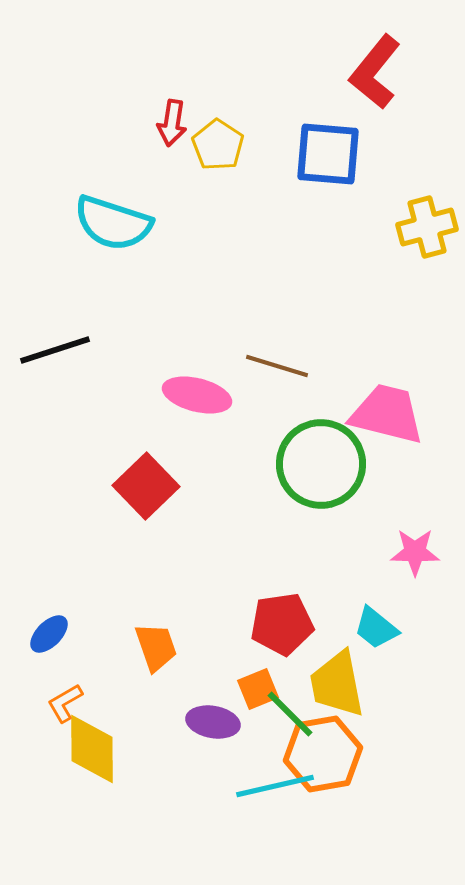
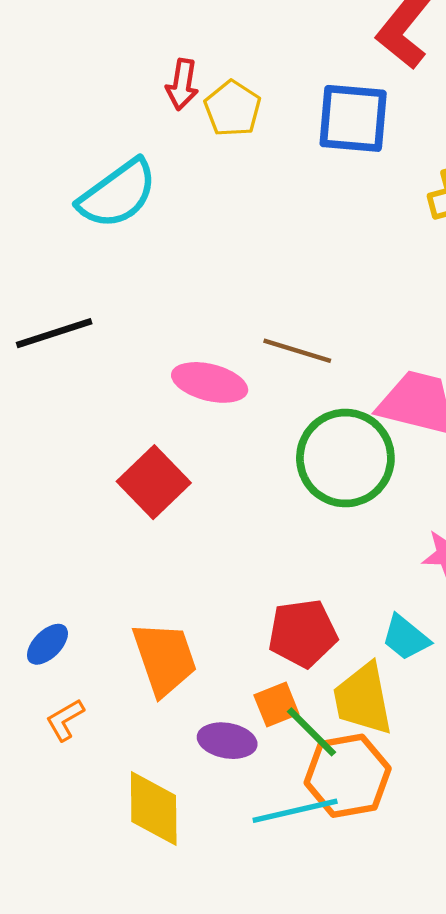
cyan semicircle: (113, 223) -> (118, 194), turned -54
orange trapezoid: (156, 647) -> (165, 658), size x1.4
yellow diamond: (92, 749) -> (154, 809), moved

